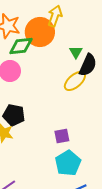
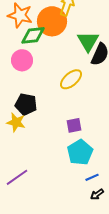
green triangle: (76, 52) -> (88, 41), size x1.6
yellow ellipse: (75, 81) -> (71, 79), moved

